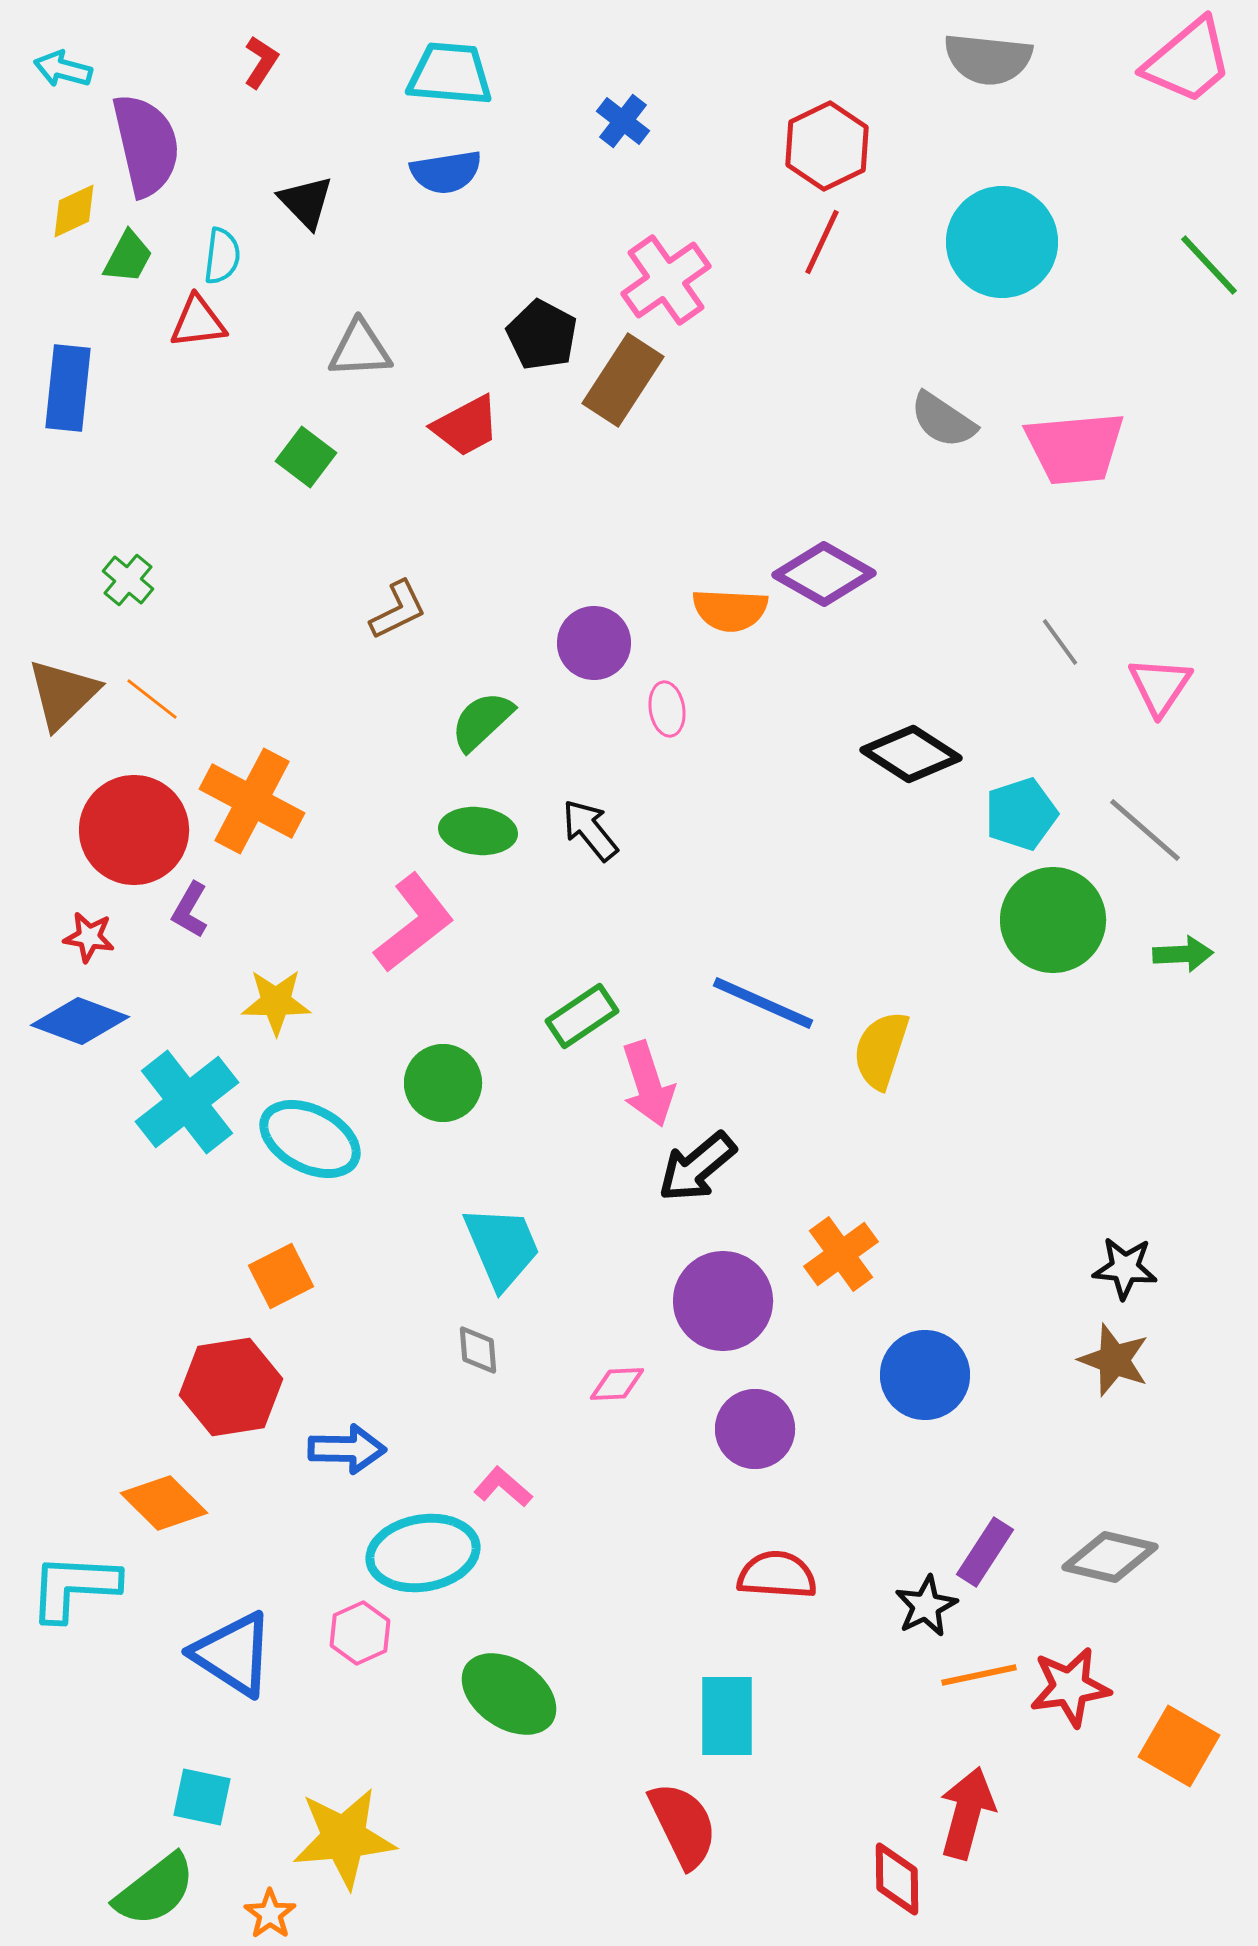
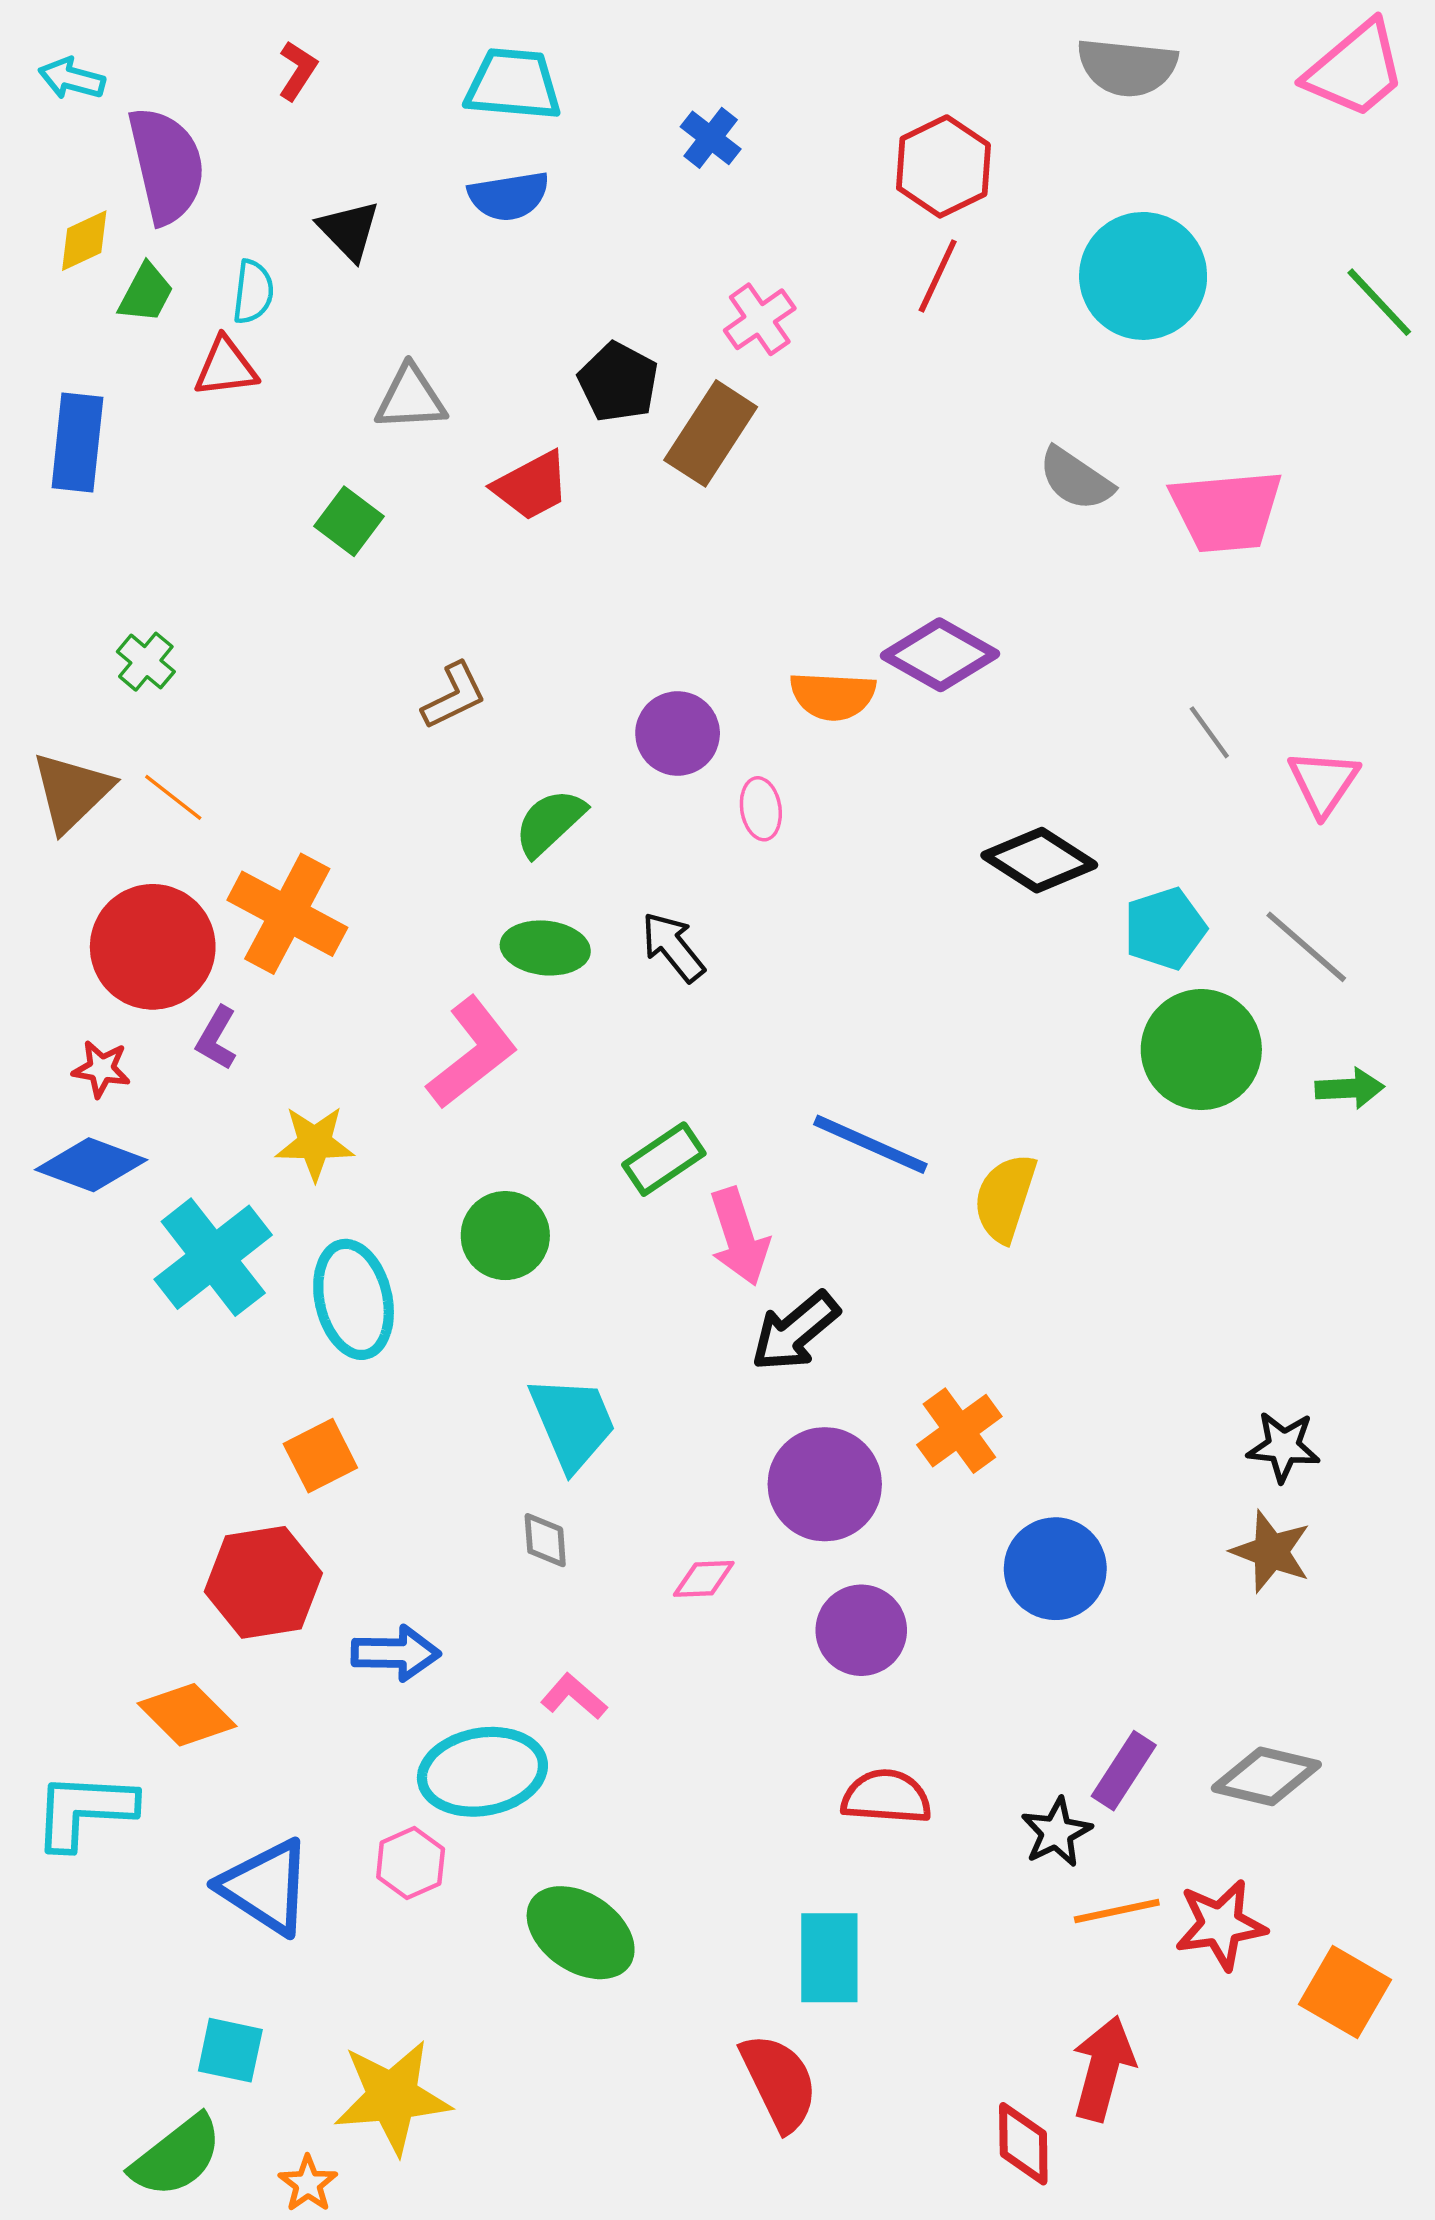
pink cross: (666, 280) -> (760, 319), size x0.7
cyan ellipse: (310, 1139) -> (354, 1299), turned 50

